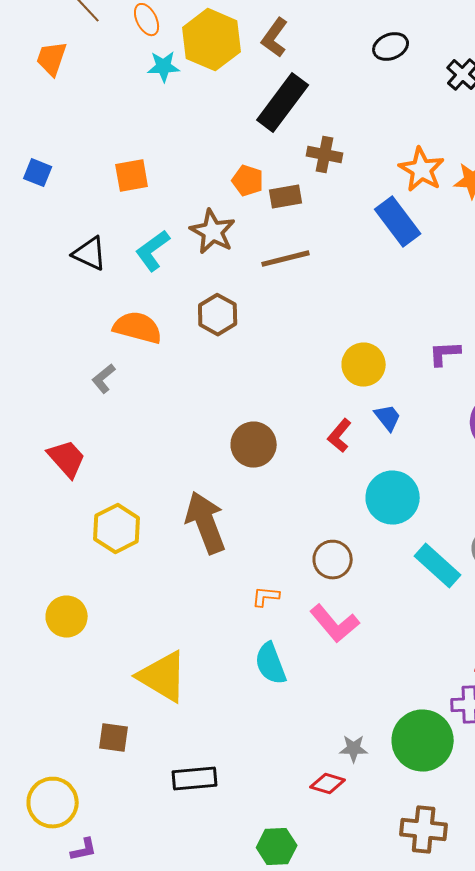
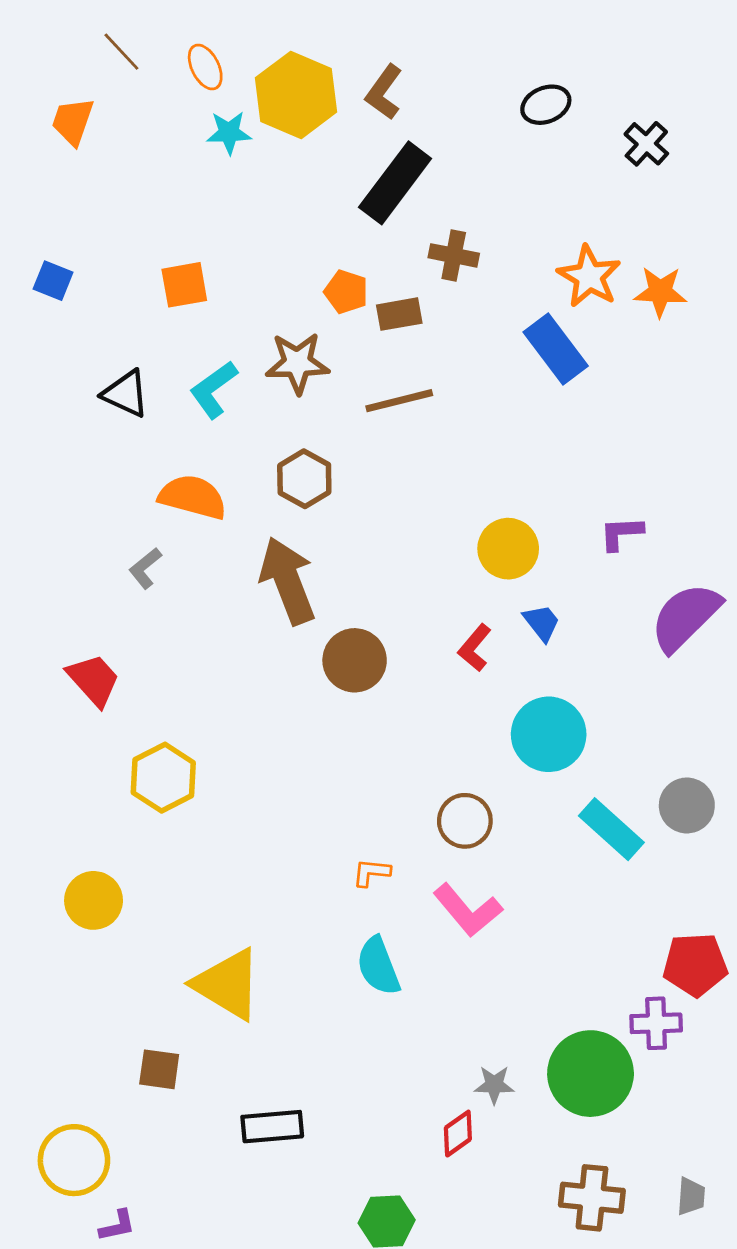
brown star: (213, 232) -> (297, 363), turned -30
brown arrow: (206, 523) -> (288, 581), moved
red diamond: (328, 784) -> (458, 1134), turned -52

